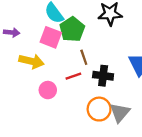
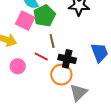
red line: (73, 76) -> (41, 56), turned 40
orange circle: (99, 109) -> (61, 75), moved

